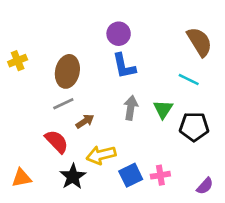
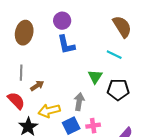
brown ellipse: (67, 71) -> (24, 33), moved
gray line: (63, 104) -> (21, 73), turned -63
gray arrow: (131, 108) -> (79, 102), moved

